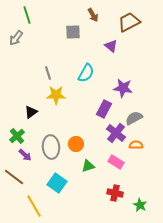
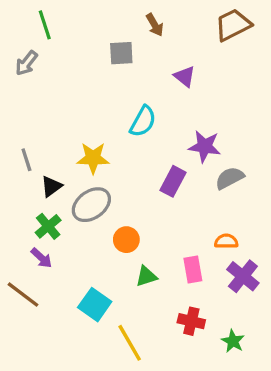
brown trapezoid: (129, 22) -> (233, 25), moved
gray line: (48, 73) -> (26, 160), moved
gray semicircle: (134, 118) -> (230, 178), moved
purple cross: (116, 133) -> (243, 276), moved
green cross: (17, 136) -> (48, 226), moved
gray ellipse: (51, 147) -> (91, 205), moved, turned 60
pink rectangle: (116, 162) -> (193, 270), turned 49
yellow line: (34, 206) -> (130, 343), moved

